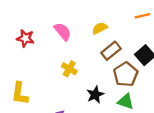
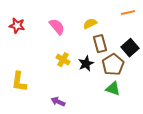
red star: (25, 38) -> (17, 26), moved
brown rectangle: (111, 51) -> (100, 44), turned -66
black star: (95, 95) -> (86, 64), moved

